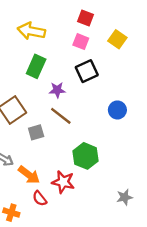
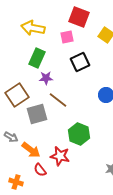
red square: (86, 18) -> (79, 17), size x1.5
pink square: (81, 42) -> (67, 37), moved, turned -32
purple star: (57, 90) -> (46, 78), moved
gray square: (36, 132) -> (37, 114), size x1.5

